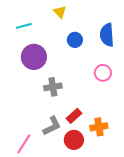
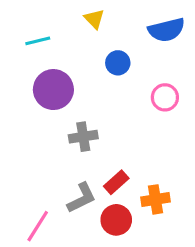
blue semicircle: (107, 35) -> (166, 30), moved, turned -100
pink circle: (103, 73) -> (165, 97), moved

